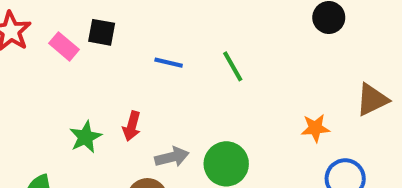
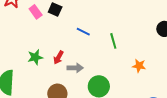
orange star: (315, 128) -> (139, 66), moved
gray arrow: (172, 157) -> (75, 68), moved

